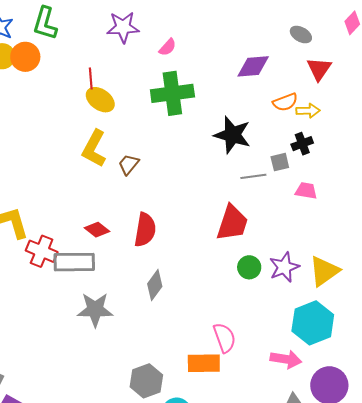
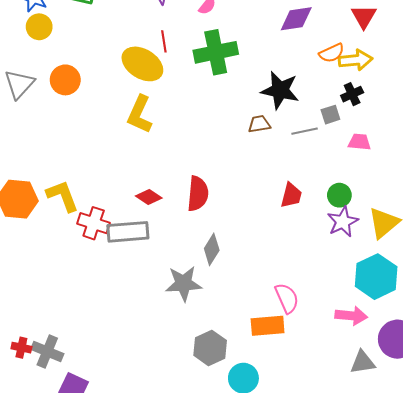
orange circle: (25, 57) -> (65, 80), moved
red line: (91, 78) -> (164, 41), moved
yellow ellipse: (100, 100) -> (142, 64), size x1.4
yellow arrow: (308, 111) -> (356, 60), size x1.4
brown trapezoid: (129, 164) -> (259, 124), moved, turned 45
red trapezoid: (232, 223) -> (291, 195), moved, size x0.7
green circle: (249, 267) -> (339, 195), moved
gray star: (95, 310) -> (184, 284), moved

